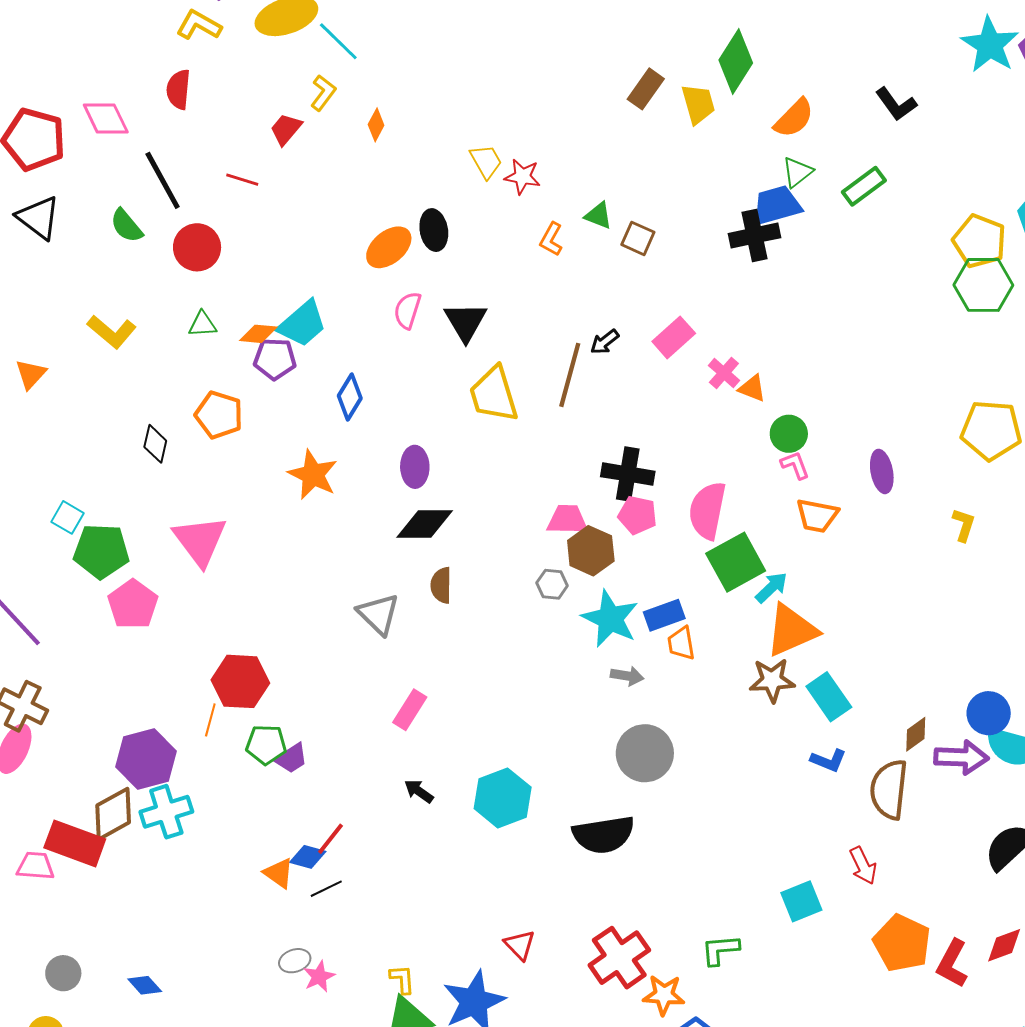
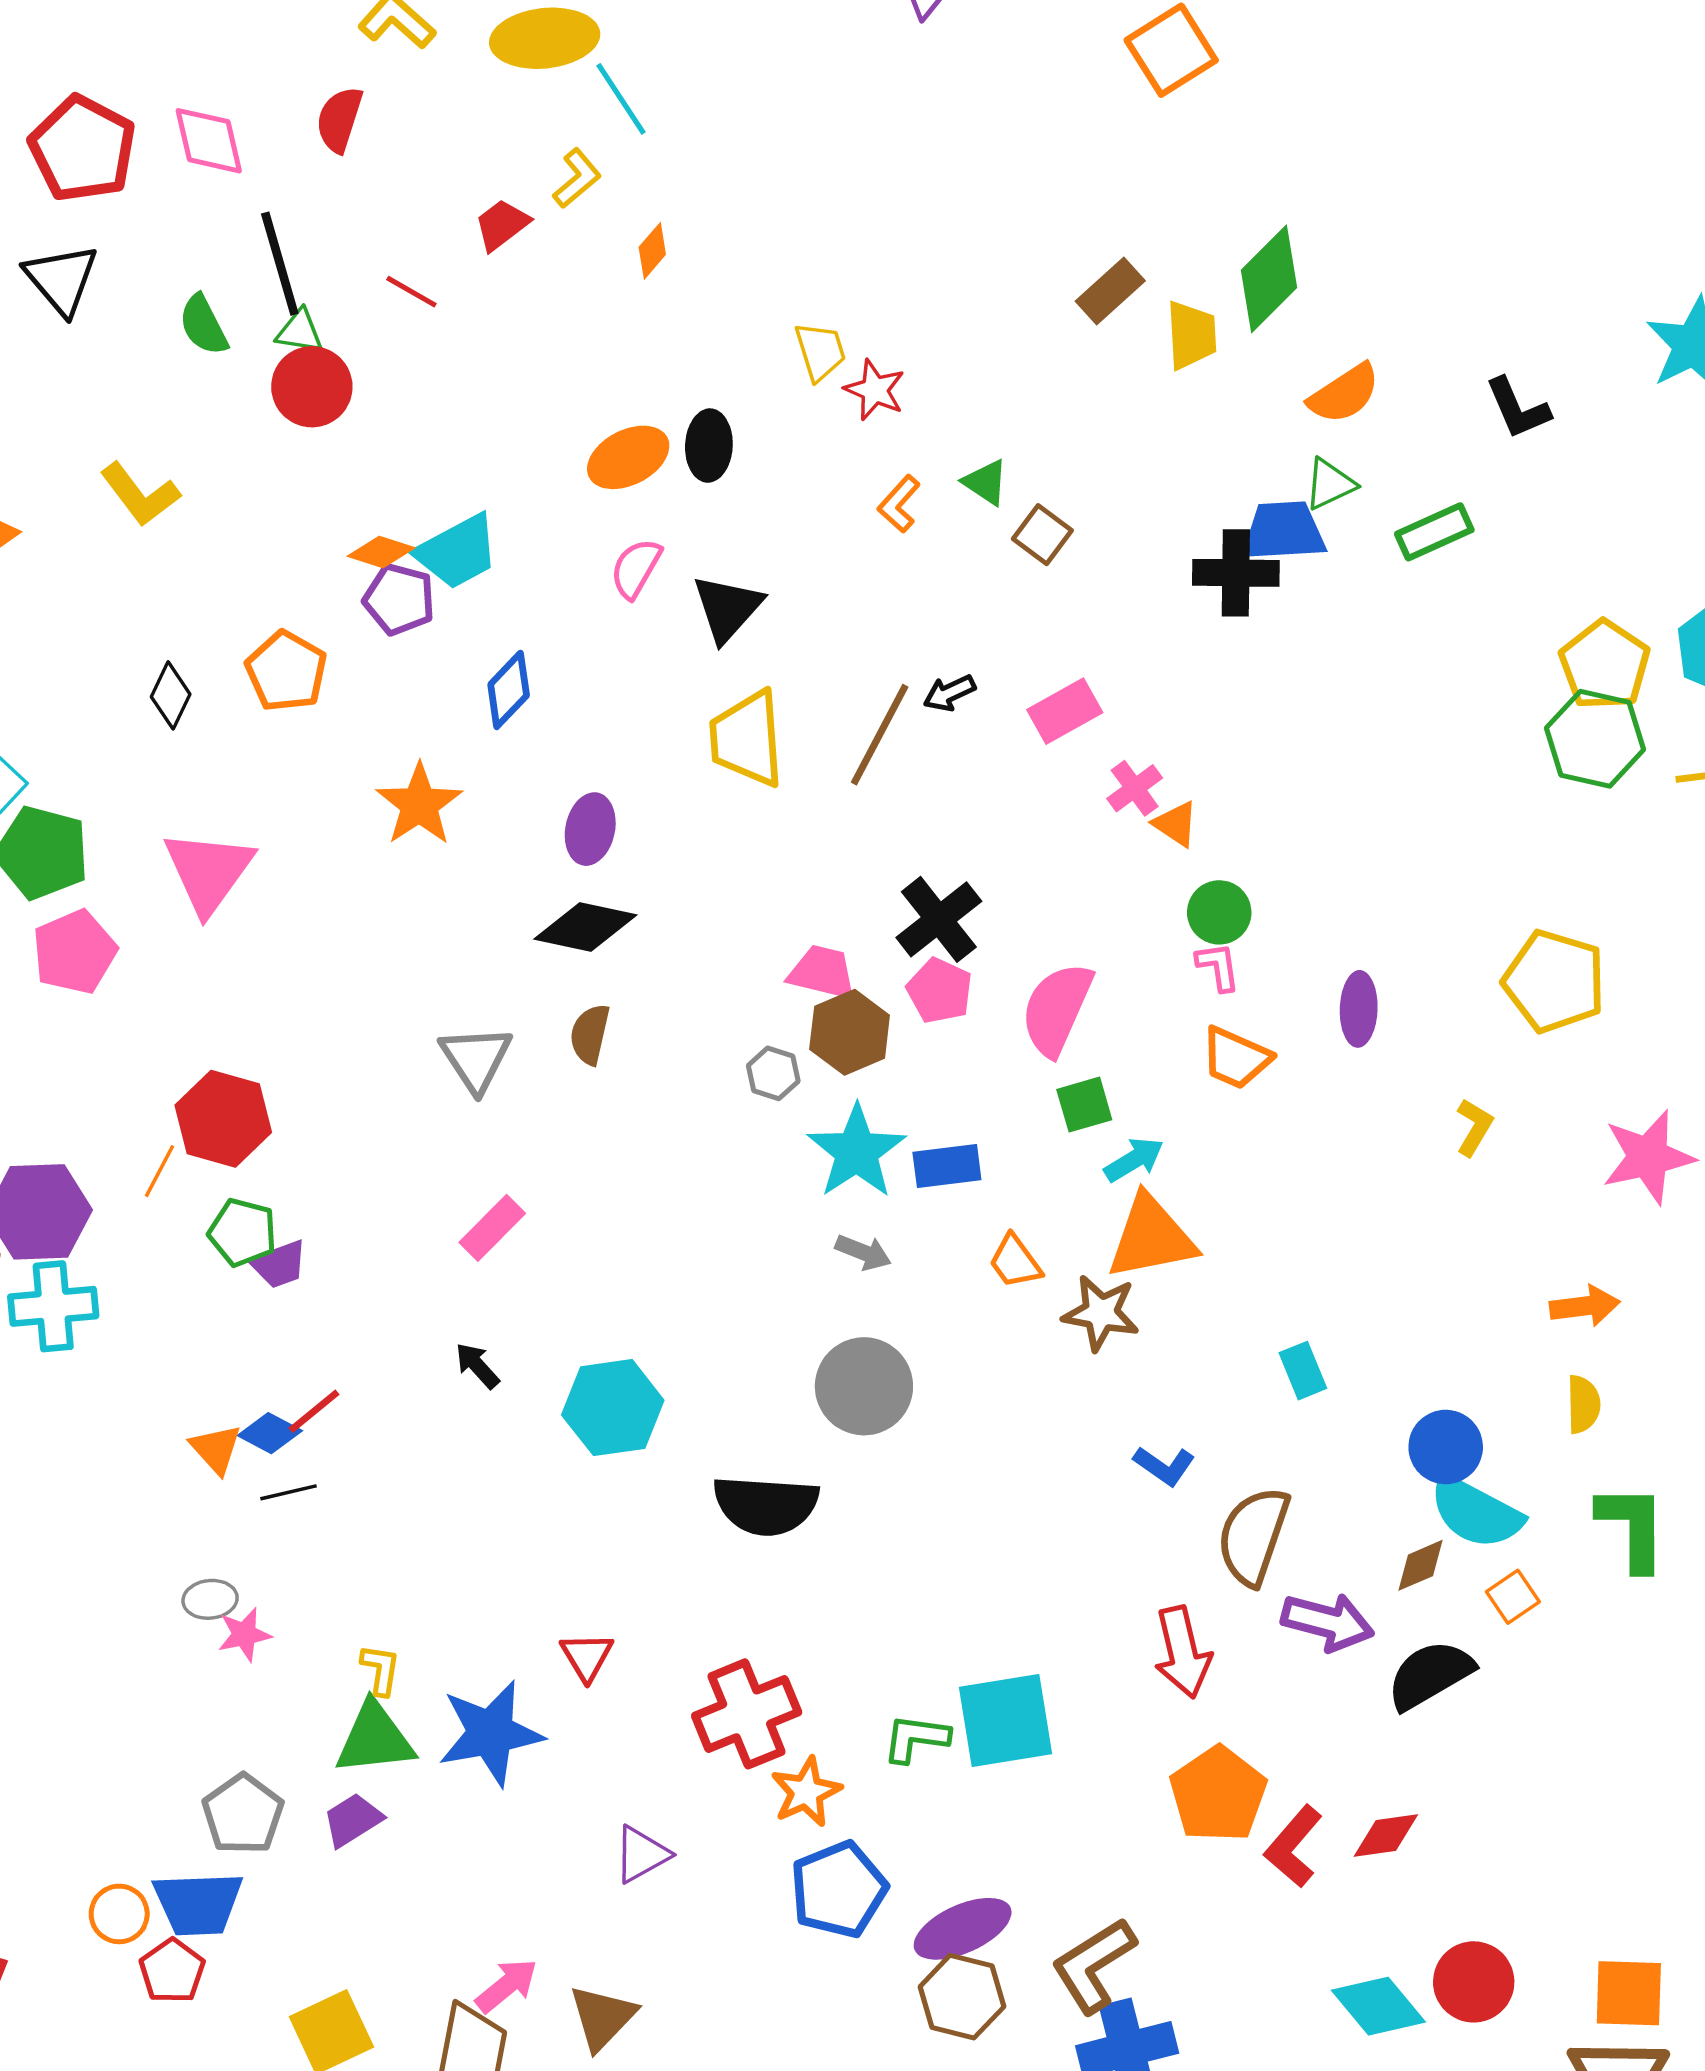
green triangle: (203, 324) -> (300, 331), moved
black cross: (628, 474) -> (939, 919), turned 30
green square: (736, 562) -> (1084, 1105), size x0.6
orange trapezoid: (681, 643) -> (1015, 1262), moved, turned -39
cyan rectangle: (829, 697) -> (1303, 1371), moved, size x0.7
brown diamond: (916, 734) -> (1420, 1565), moved
purple arrow: (961, 757) -> (1328, 1622), moved
red arrow: (863, 866) -> (1183, 1652), size x1.4
cyan square: (801, 901) -> (1005, 1720), moved, size x1.5
orange star: (664, 995) -> (806, 1792), turned 30

